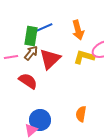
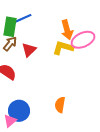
orange arrow: (78, 30) -> (67, 30), moved
red triangle: (50, 59) -> (29, 50), size x0.7

